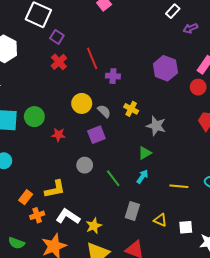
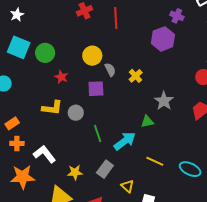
purple hexagon: (165, 68) -> (163, 39), moved
purple cross: (113, 76) -> (177, 16), moved
gray star: (156, 126) -> (164, 101), moved
green triangle: (145, 153) -> (147, 121), moved
cyan arrow: (142, 177) -> (125, 141), size x1.6
yellow L-shape: (55, 189) -> (52, 108), moved
yellow star: (94, 226) -> (75, 172), moved

